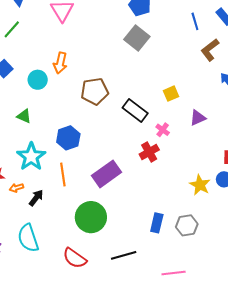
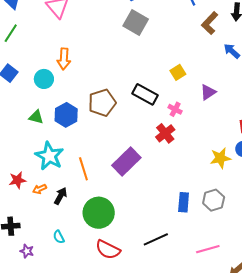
brown pentagon: (95, 91) -> (102, 103), moved
blue hexagon: (68, 138) -> (66, 115), moved
yellow star: (200, 185) -> (220, 158), turned -30
green circle: (91, 217) -> (99, 213), moved
cyan semicircle: (28, 238) -> (59, 237), size x0.5

